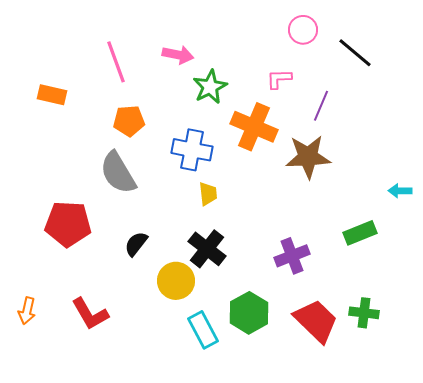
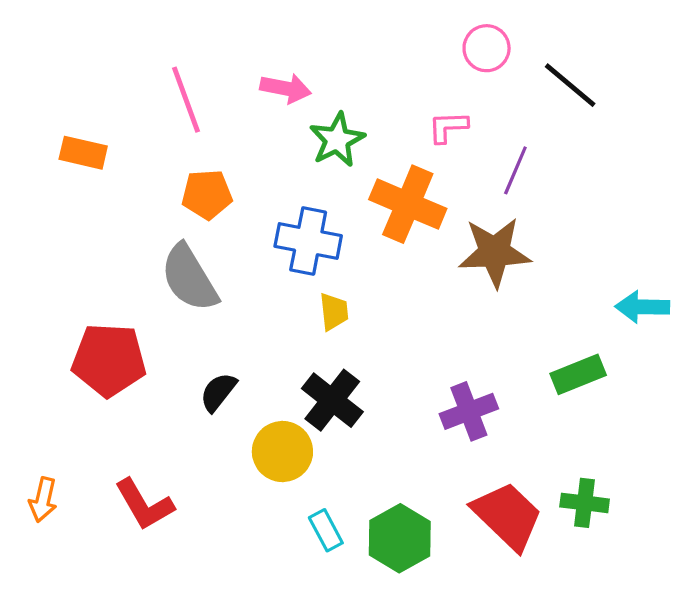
cyan arrow: (400, 191) -> (642, 307), size x1.4
green hexagon: (249, 313) -> (400, 538), moved
cyan rectangle: (203, 330) -> (326, 530), size x0.7

